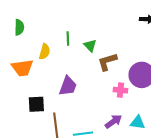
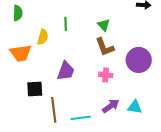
green triangle: (90, 46) -> (104, 25), moved
brown L-shape: (107, 62) -> (105, 47), turned -95
pink cross: (120, 90) -> (106, 75), moved

